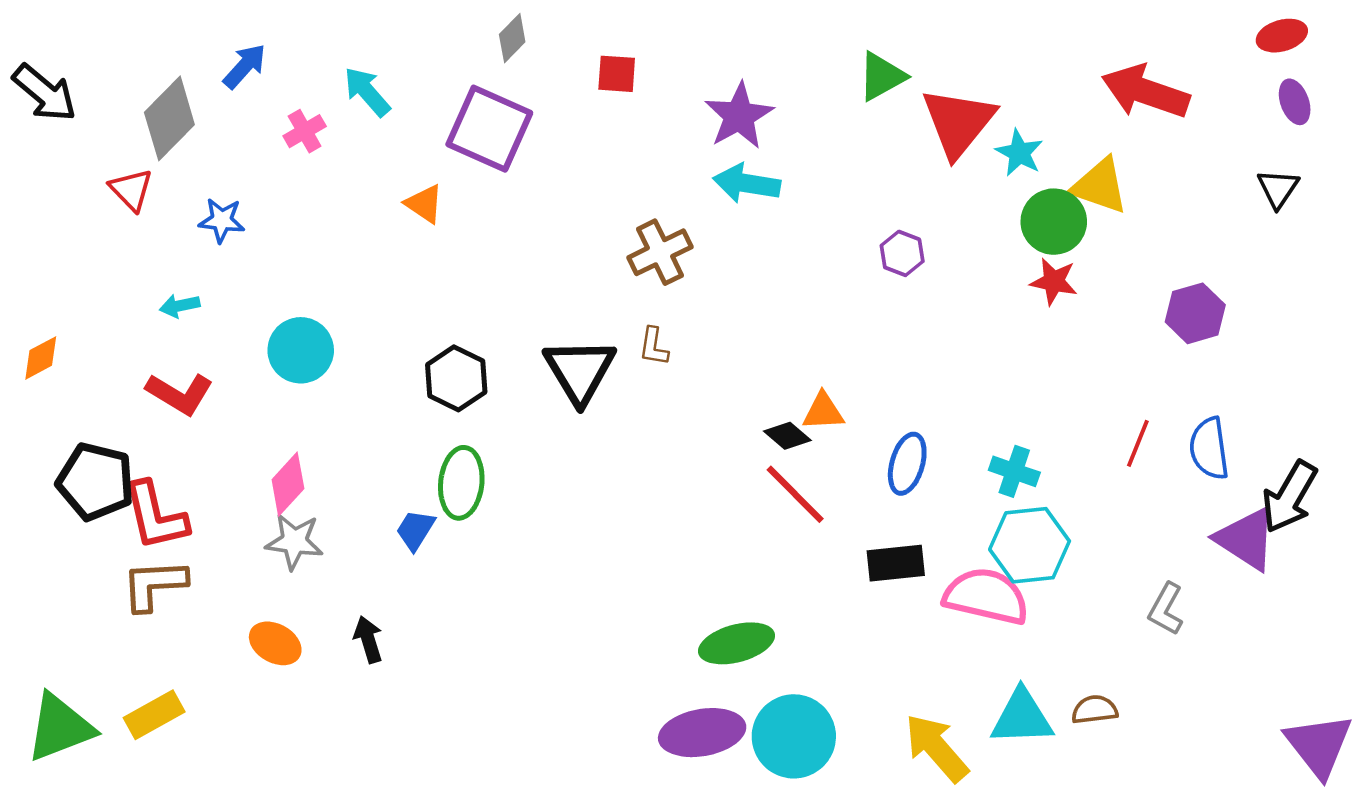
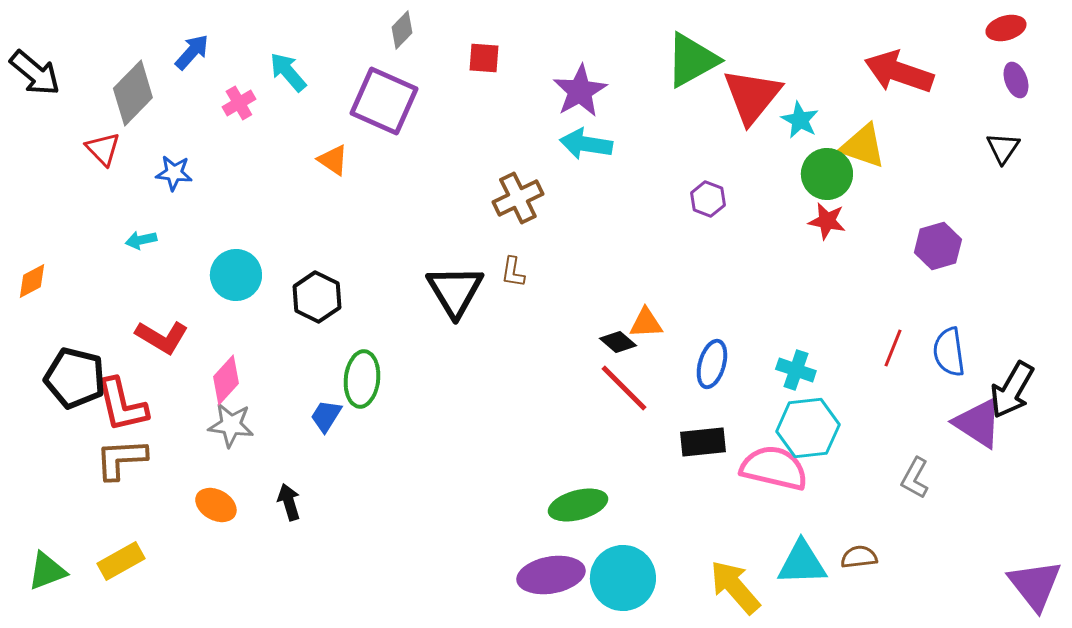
green triangle: (882, 76) -> (692, 60), size x1.4
black hexagon: (456, 378) -> (317, 297), moved
red L-shape: (180, 394) -> (162, 337), moved
green triangle: (60, 727) -> (47, 571), size x0.7

